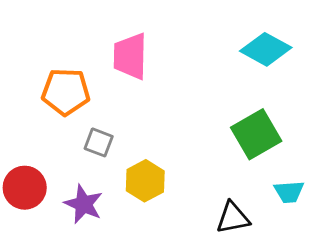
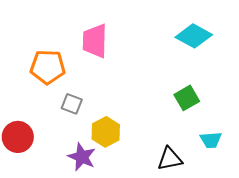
green square: (256, 134) -> (187, 98), size x0.7
purple star: (84, 204) -> (82, 157), moved

